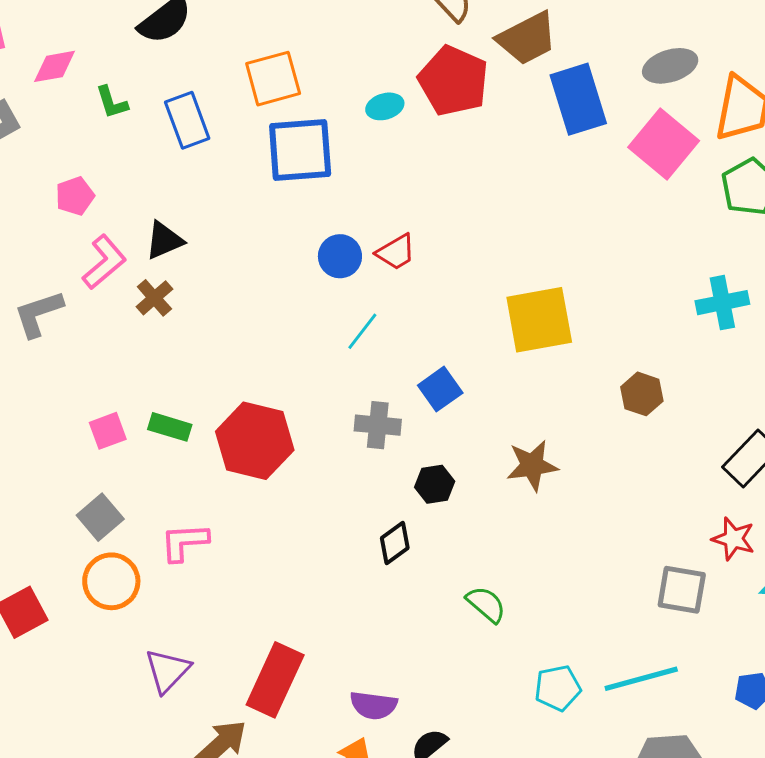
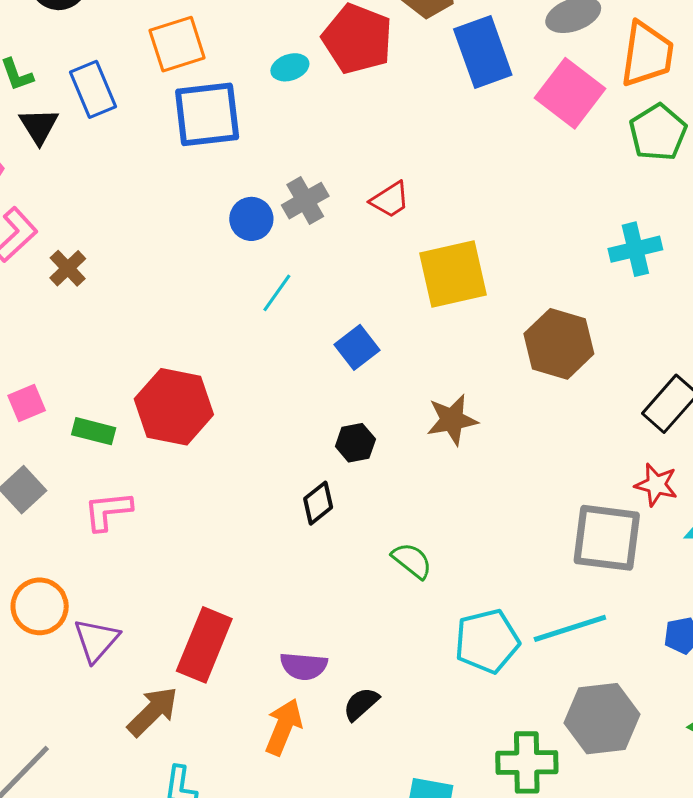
black triangle: (164, 240) -> (39, 126), moved, turned -36
red trapezoid: (396, 252) -> (390, 200), moved
brown hexagon: (642, 394) -> (559, 344), size x1.6
gray cross: (378, 425) -> (305, 201), moved, turned -33
green rectangle: (170, 427) -> (94, 431), moved
orange circle: (111, 581) -> (40, 606), moved
gray square: (682, 590) -> (607, 538), size x1.4
cyan pentagon: (558, 688) -> (487, 641), size x1.4

